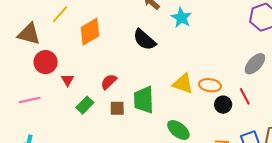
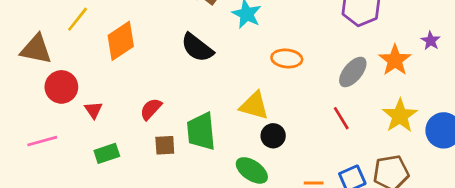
orange ellipse: (210, 85) -> (287, 58), moved
green rectangle: (85, 105) -> (107, 153), moved, turned 30
black circle: (223, 105) -> (273, 136), moved

